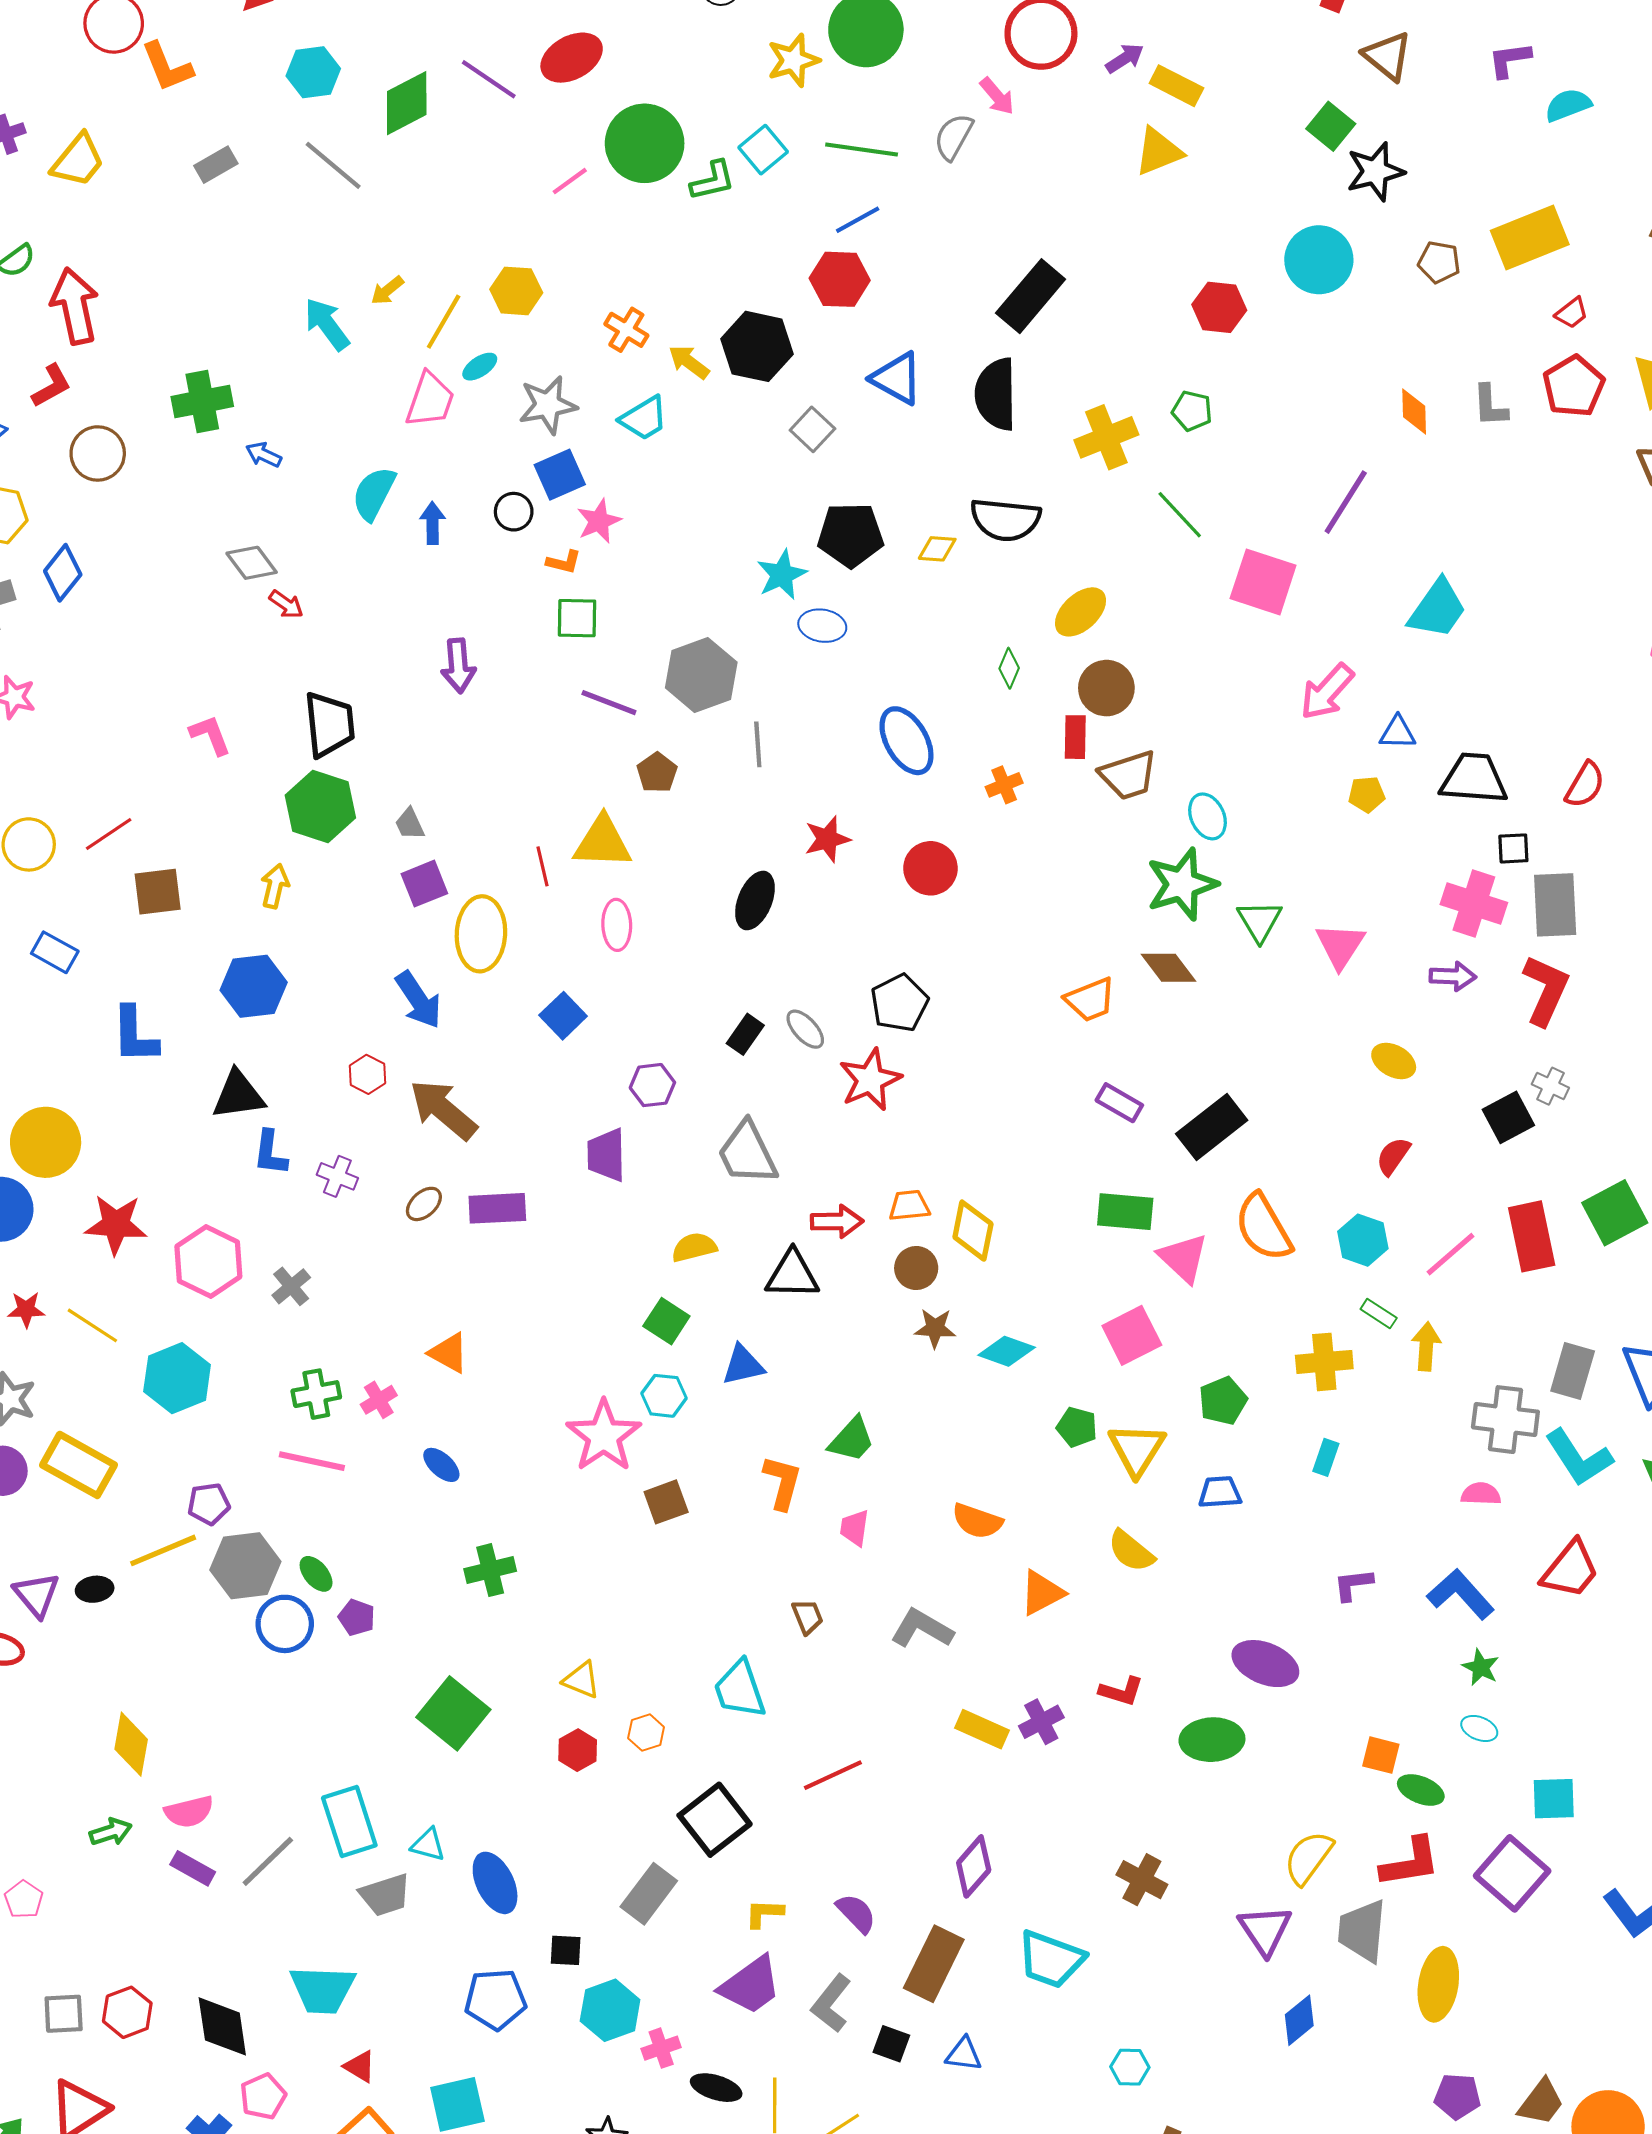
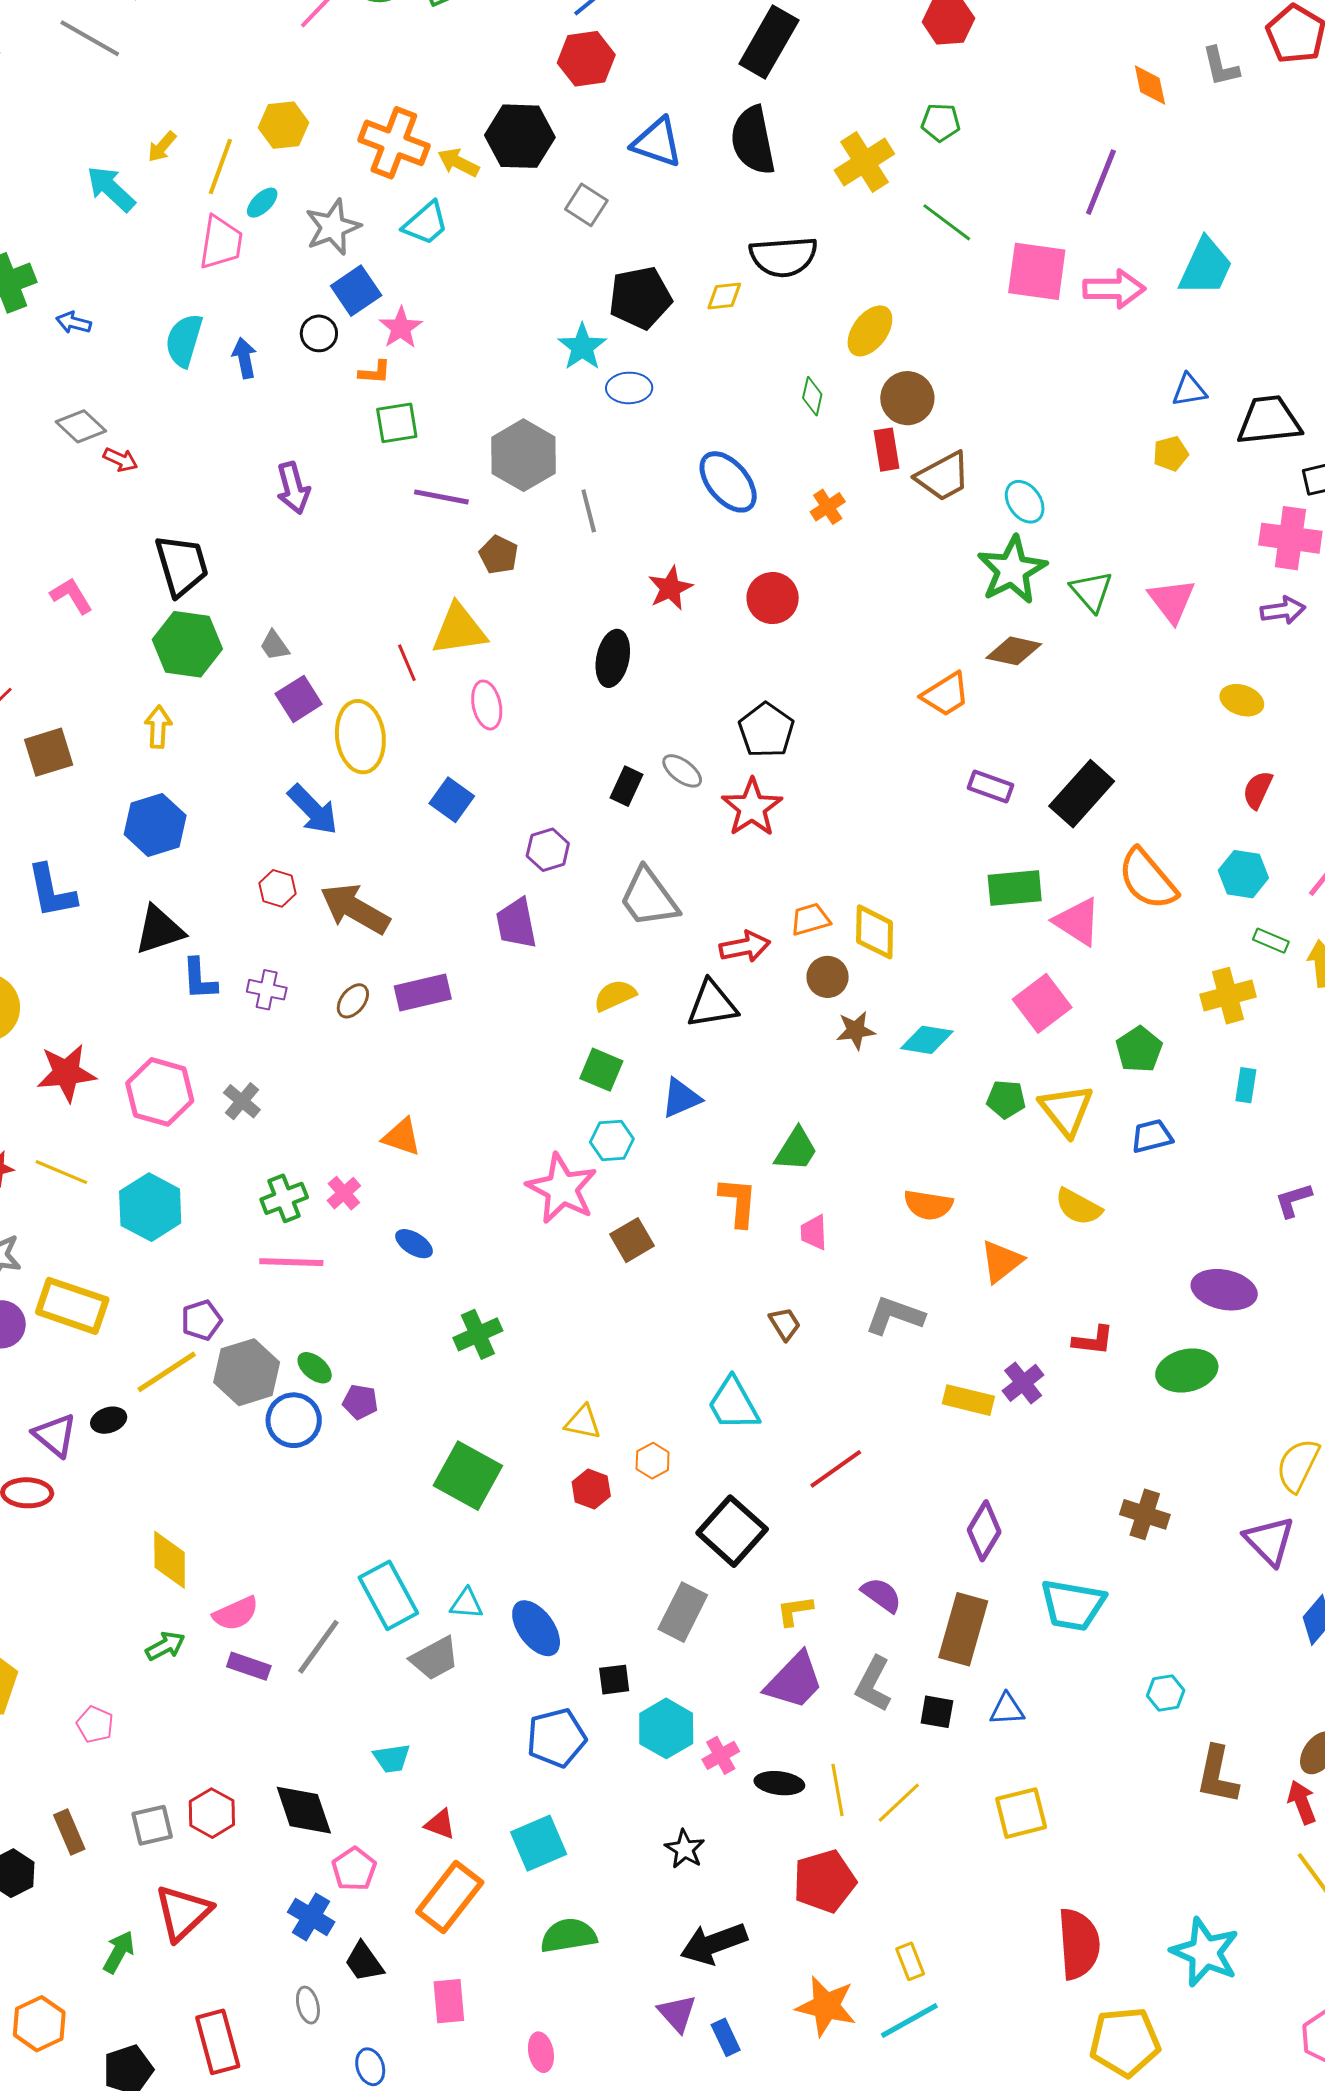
orange cross: (626, 330) -> (394, 143), size x1.6
pink arrow: (1327, 692) -> (1114, 289), moved, turned -122
brown diamond: (1168, 968) -> (1014, 651), turned -30
cyan trapezoid: (322, 1990) -> (392, 1758), size x0.6

